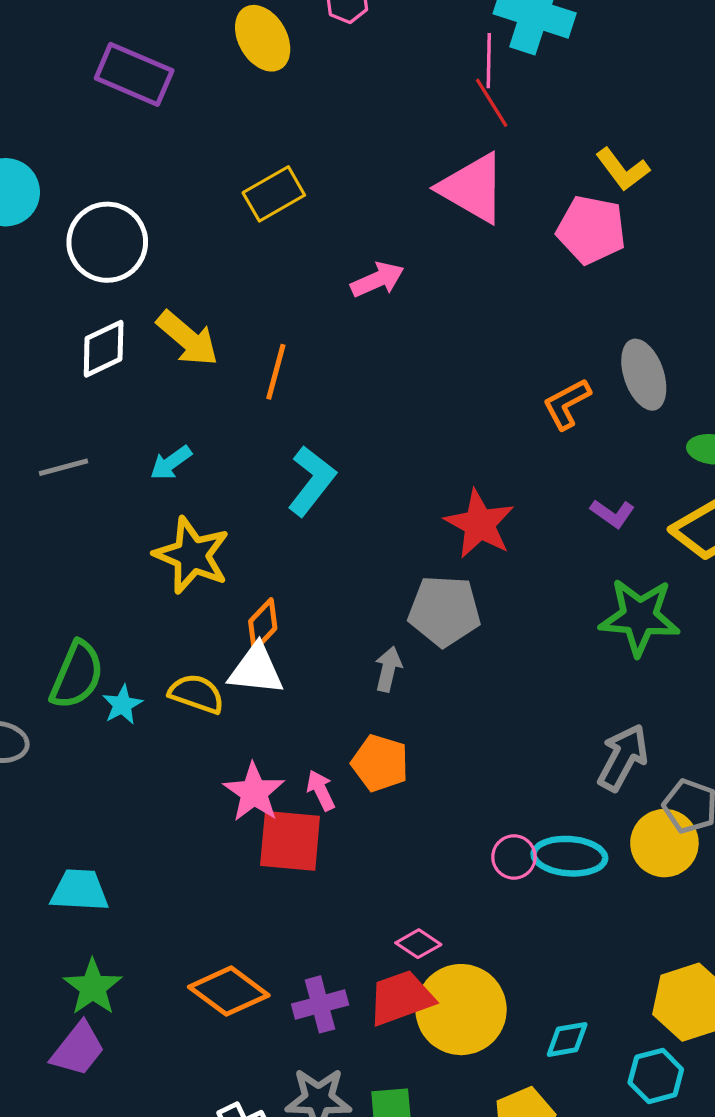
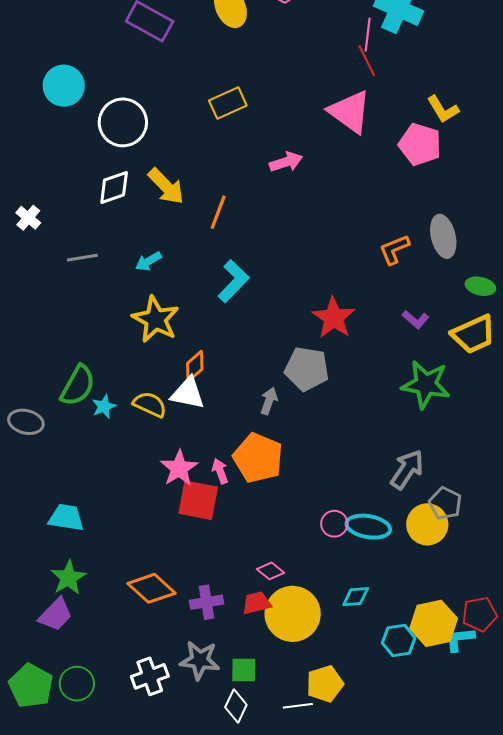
orange pentagon: (380, 763) -> (258, 458), size x1.4
red trapezoid: (401, 998) -> (257, 603), size x0.7
cyan diamond: (567, 1039) -> (356, 597), moved
cyan hexagon: (656, 1076) -> (399, 640), moved

